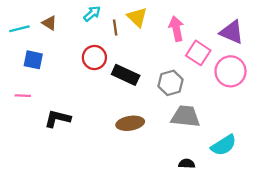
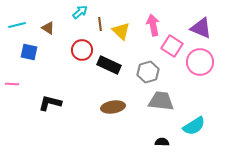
yellow triangle: (137, 17) -> (121, 31), moved
brown triangle: (49, 23) -> (48, 28), moved
pink line: (23, 96) -> (12, 84), moved

